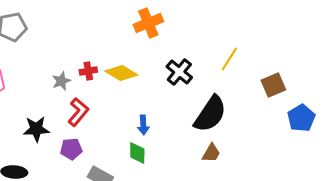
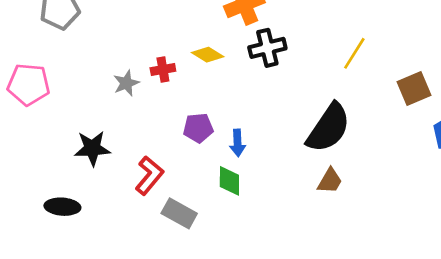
black cross: (179, 72) -> (267, 48), moved, turned 36
yellow diamond: (121, 73) -> (208, 55), moved, size x0.7
red L-shape: (78, 112) -> (149, 175), moved
purple pentagon: (71, 149) -> (198, 128), moved

